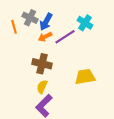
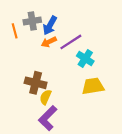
gray cross: (30, 18) -> (32, 21), turned -35
cyan cross: (85, 23) -> (85, 59), moved
brown cross: (42, 64) -> (36, 83), moved

